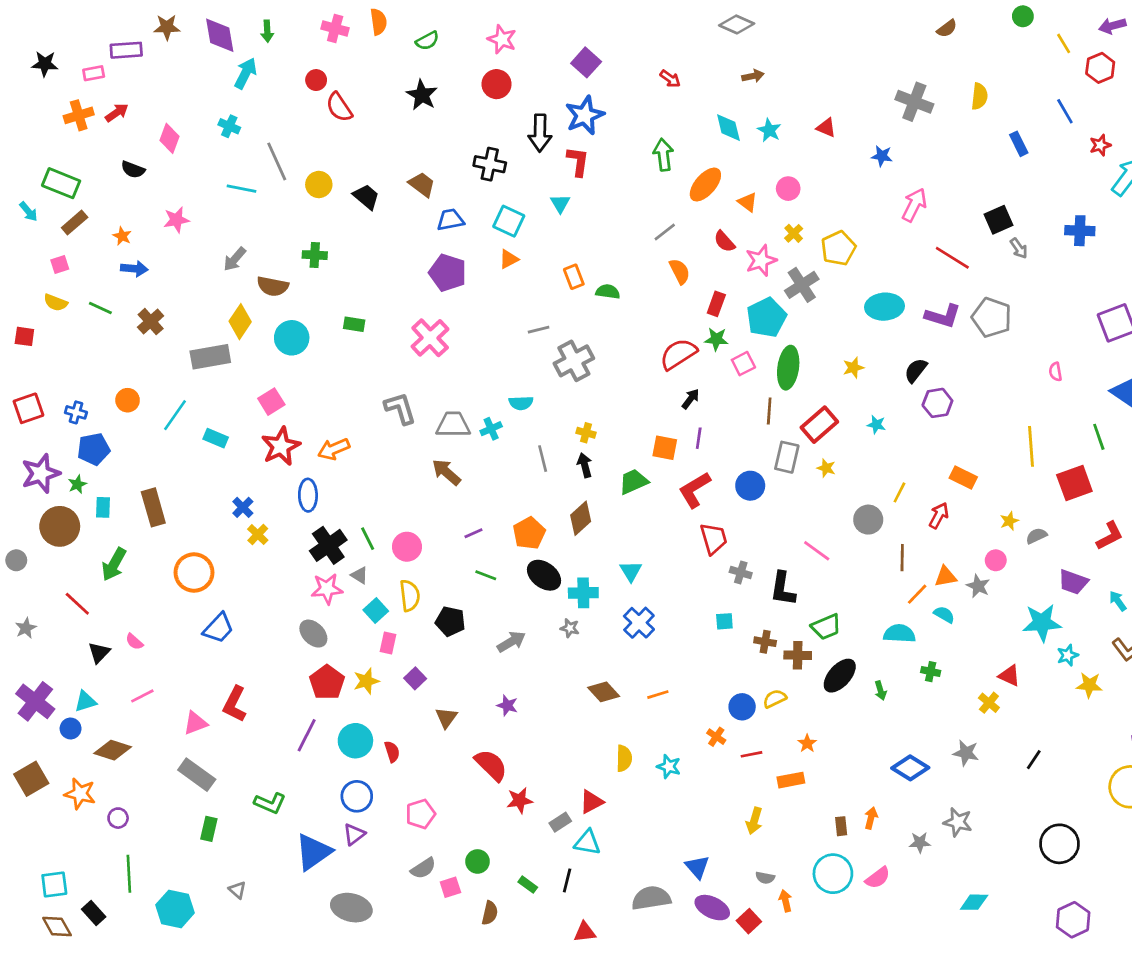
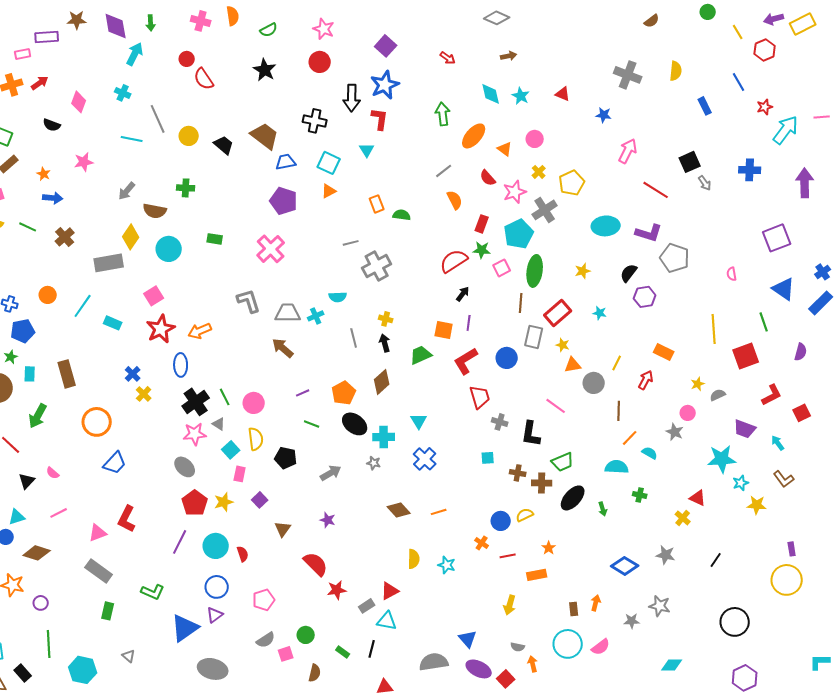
brown trapezoid: (422, 185) -> (265, 136), size x1.4
gray pentagon: (992, 317) -> (675, 258), moved
orange triangle: (946, 577) -> (573, 365), moved

